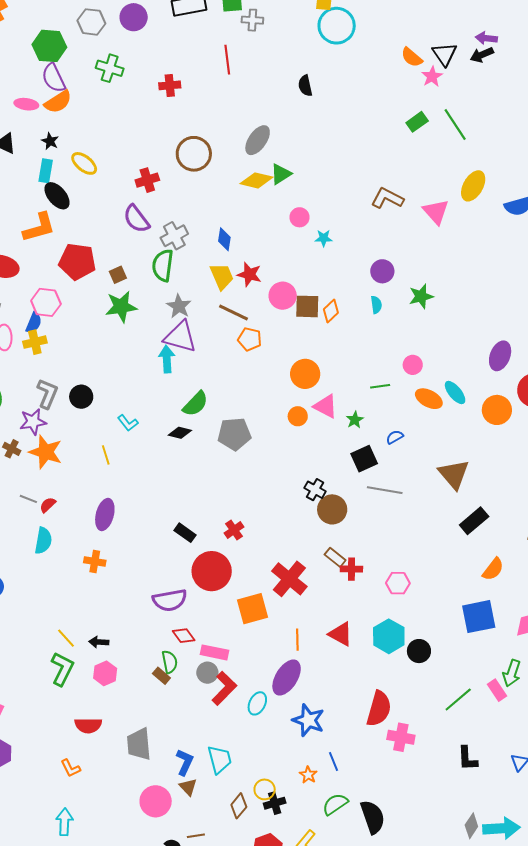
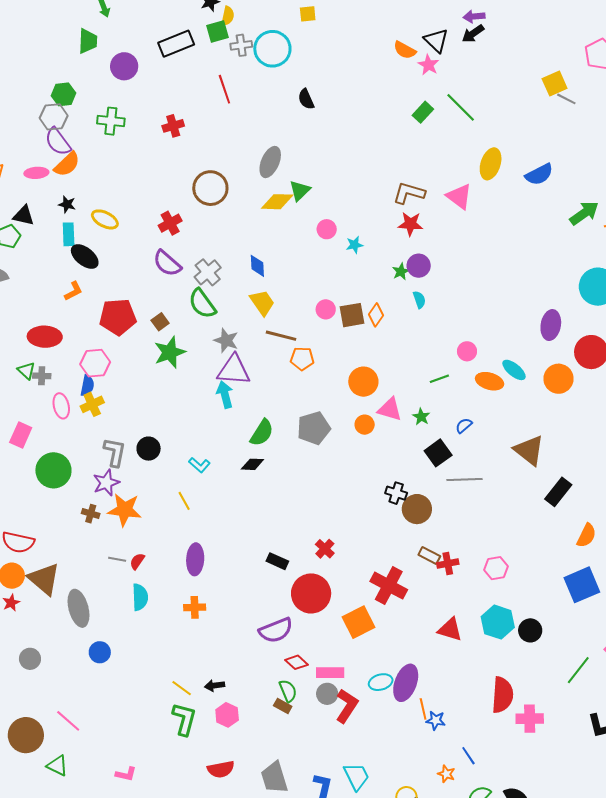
gray hexagon: (91, 22) -> (54, 117), moved
cyan circle: (337, 26) -> (272, 49), moved
green hexagon: (49, 46) -> (63, 94), moved, size x0.7
orange L-shape: (39, 227) -> (73, 291), size x0.6
green semicircle: (163, 265) -> (202, 304), turned -32
red star: (249, 274) -> (410, 224), moved
pink circle: (283, 296) -> (326, 309), size x0.7
green star: (421, 296) -> (401, 272), moved, size x0.7
gray pentagon: (234, 434) -> (314, 428), moved
orange line: (297, 640) -> (423, 709), moved
cyan ellipse: (257, 703) -> (381, 682), moved, turned 60
blue star: (308, 720) -> (436, 720), size x0.6

